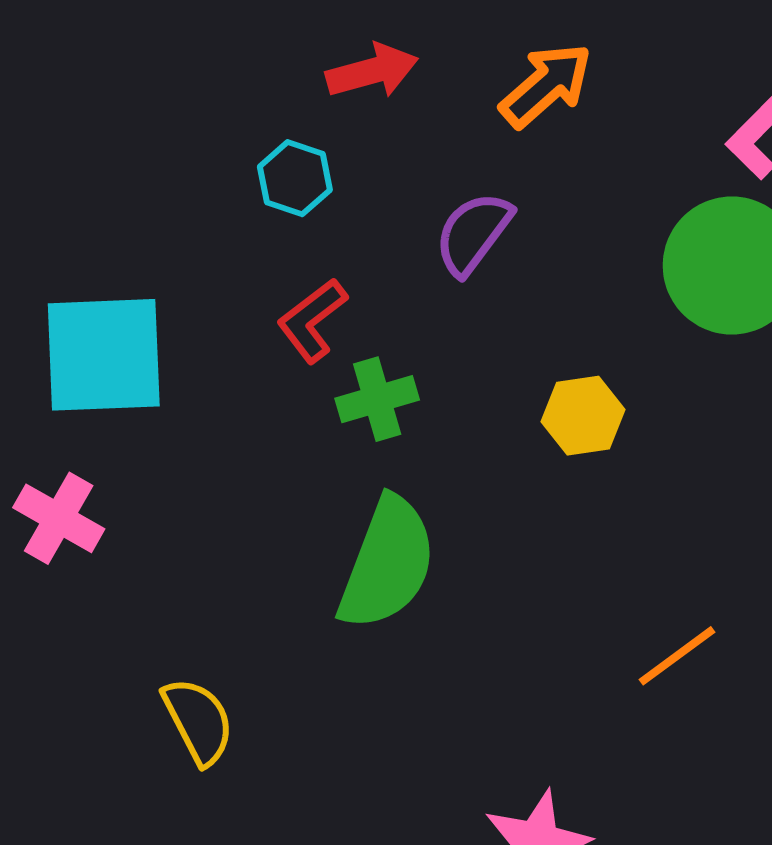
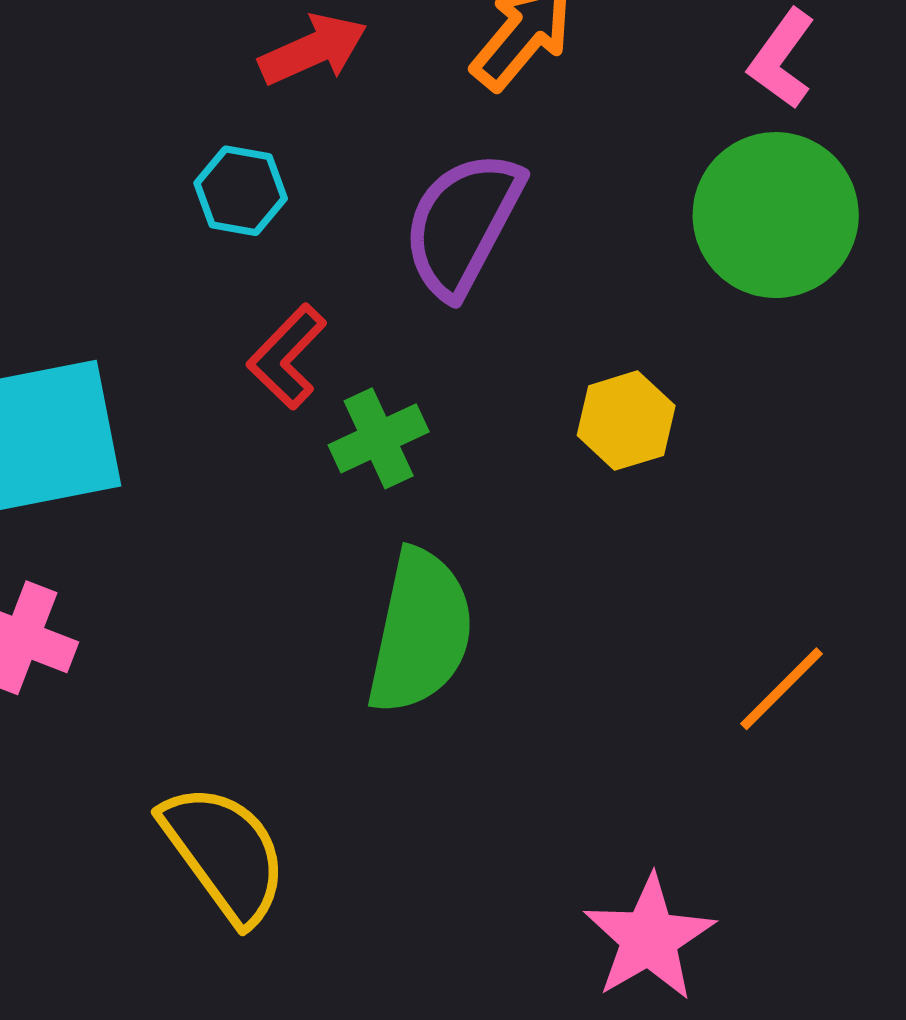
purple semicircle: (473, 233) -> (463, 224), size x1.4
yellow semicircle: (198, 721) -> (225, 853), size x1.4

